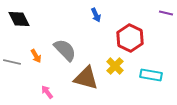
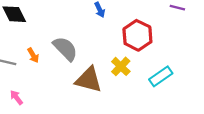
cyan rectangle: (151, 75) -> (161, 76), turned -45
pink arrow: (47, 92) -> (16, 97), moved

